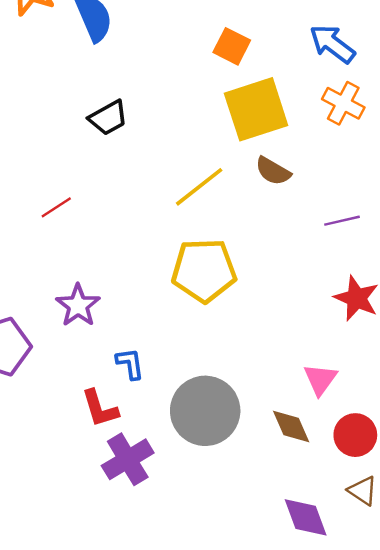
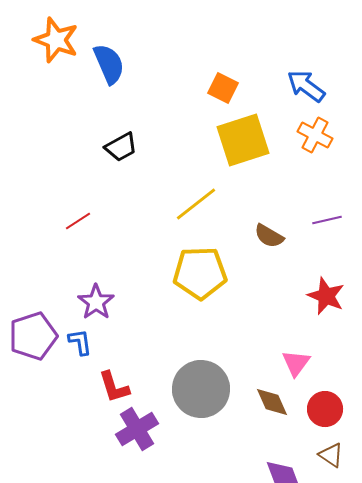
brown semicircle: (273, 171) -> (269, 236), moved
purple line: (342, 221) -> (327, 220), moved
blue L-shape: (130, 364) -> (80, 342), moved

